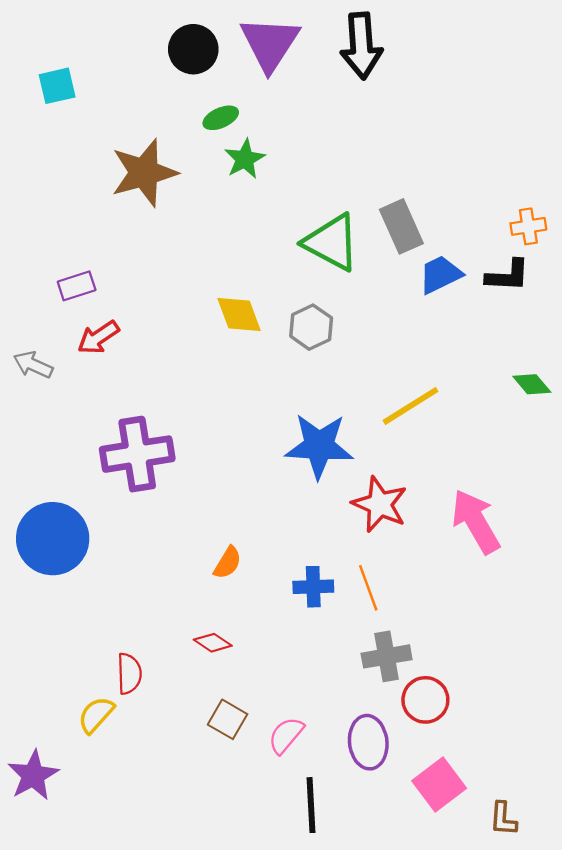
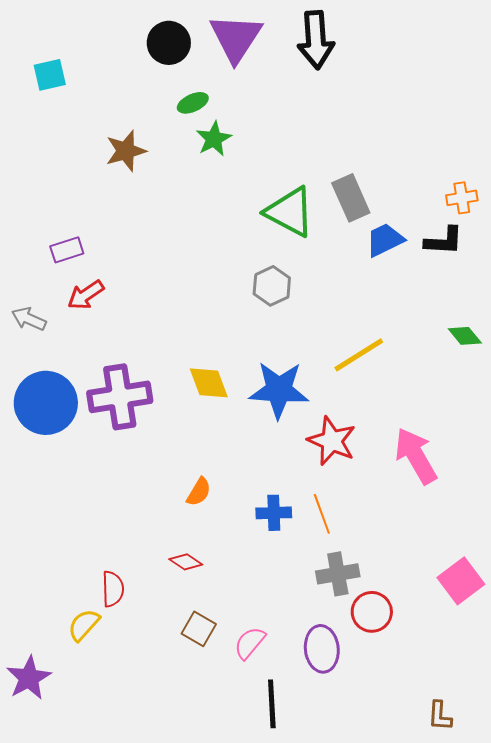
brown star: (144, 173) -> (126, 151), size x0.7
yellow diamond: (239, 314) -> (209, 383), moved
blue circle: (53, 539) -> (46, 403), moved
pink square: (439, 785) -> (461, 581), moved

